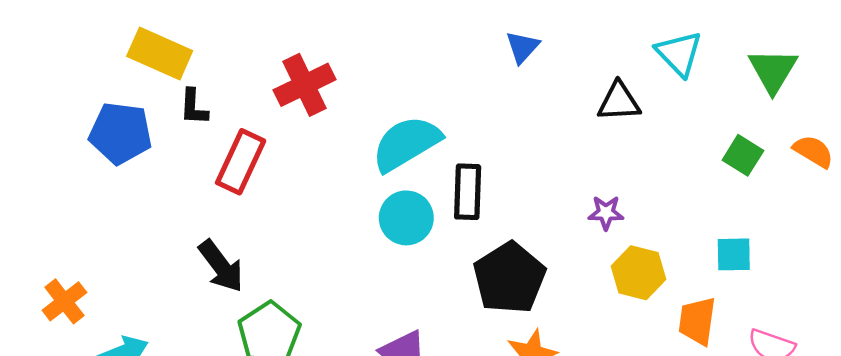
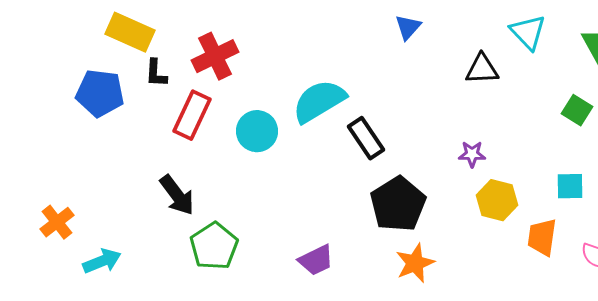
red cross: (305, 85) -> (215, 56), moved
black rectangle: (468, 192) -> (366, 138), turned -36
cyan circle: (406, 218) -> (257, 131), moved

